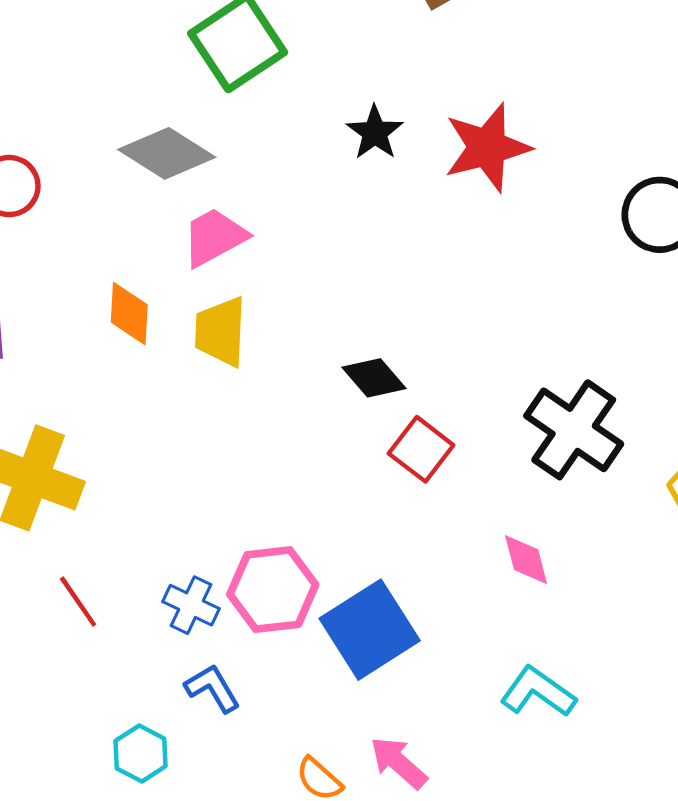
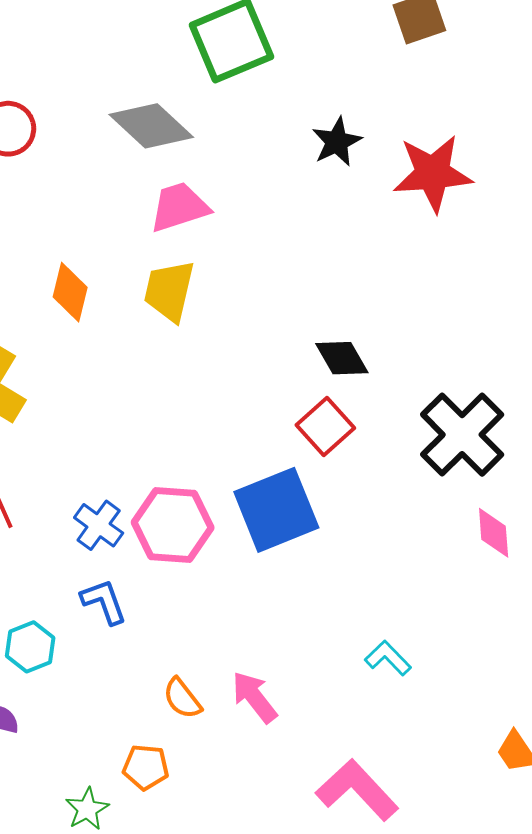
orange diamond: (129, 313) -> (70, 292), moved
black diamond: (374, 378) -> (342, 358), moved
pink diamond: (526, 560) -> (494, 533), moved
blue square: (370, 630) -> (276, 510), moved
cyan L-shape: (538, 692) -> (388, 658), size x0.7

